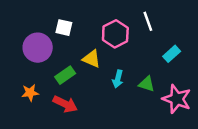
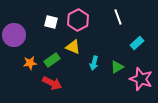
pink hexagon: (115, 34) -> (78, 20), moved
purple circle: (38, 48) -> (14, 35), moved
green triangle: (147, 84) -> (117, 67), turned -48
orange star: (30, 93) -> (30, 63), moved

